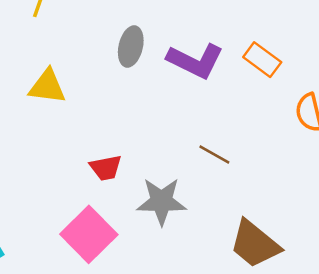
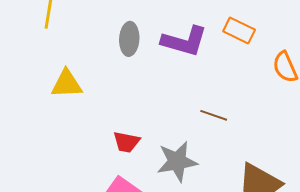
red trapezoid: (106, 168) -> (126, 142), turned 32

